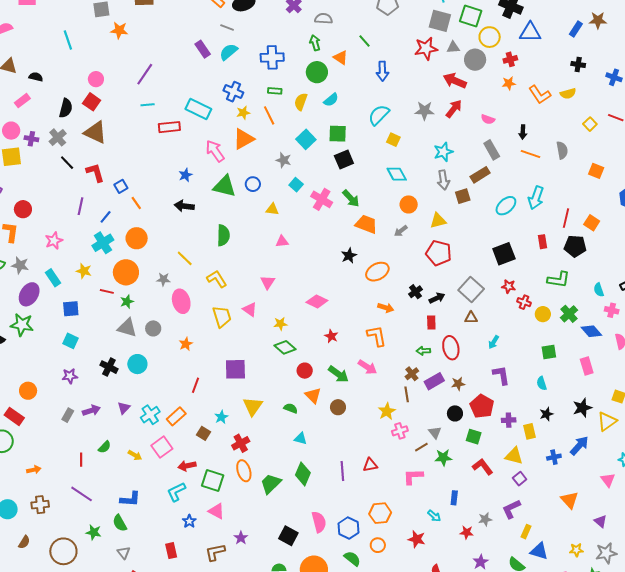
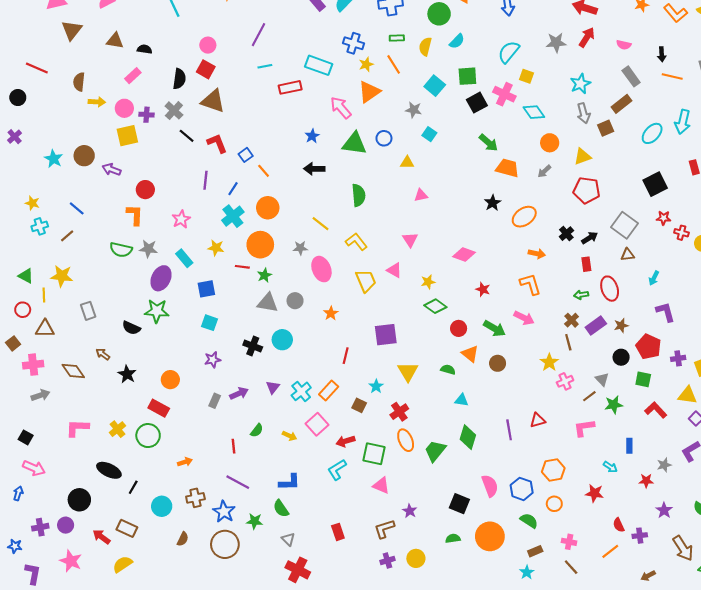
pink cross: (322, 199) -> (504, 94), moved
blue star: (189, 521) -> (224, 512), moved, size x1.5

